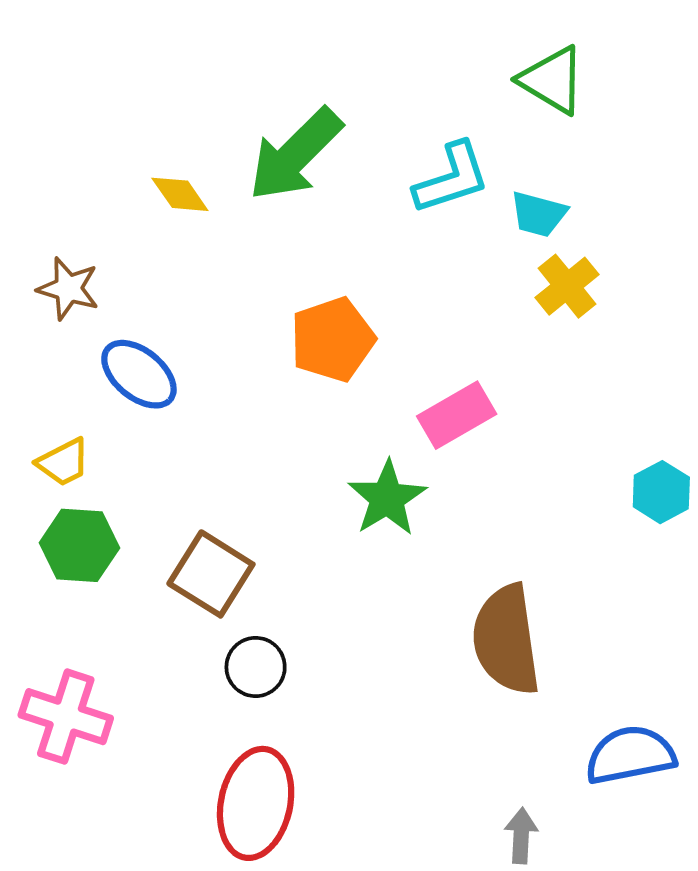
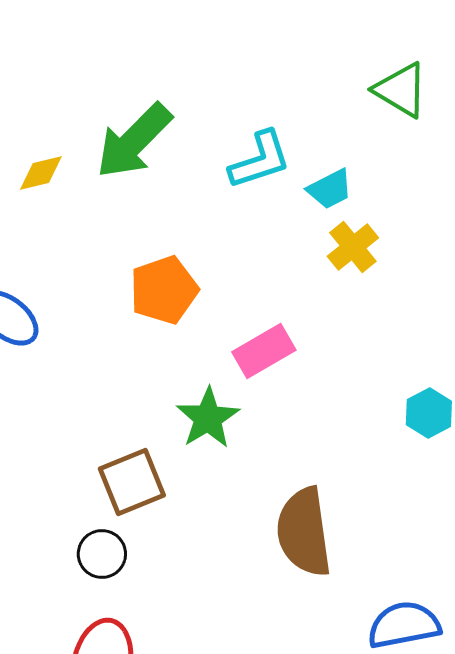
green triangle: (552, 80) -> (401, 90), moved
yellow diamond: (180, 194) -> (41, 173), turned -69
cyan trapezoid: (538, 214) -> (330, 189), turned -42
brown square: (211, 574) -> (132, 482), moved, turned 36

